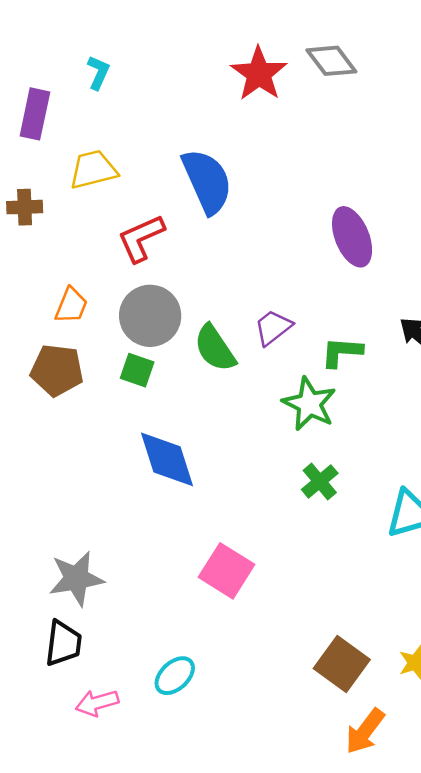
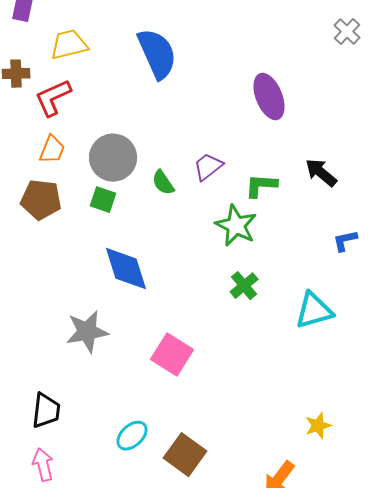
red L-shape: (141, 238) -> (53, 98), moved
green semicircle: (215, 348) -> (163, 183), size x0.7
gray star: (76, 579) -> (87, 332), moved
brown square: (342, 664) -> (185, 455), moved
pink arrow: (97, 703) -> (43, 465), moved, turned 92

